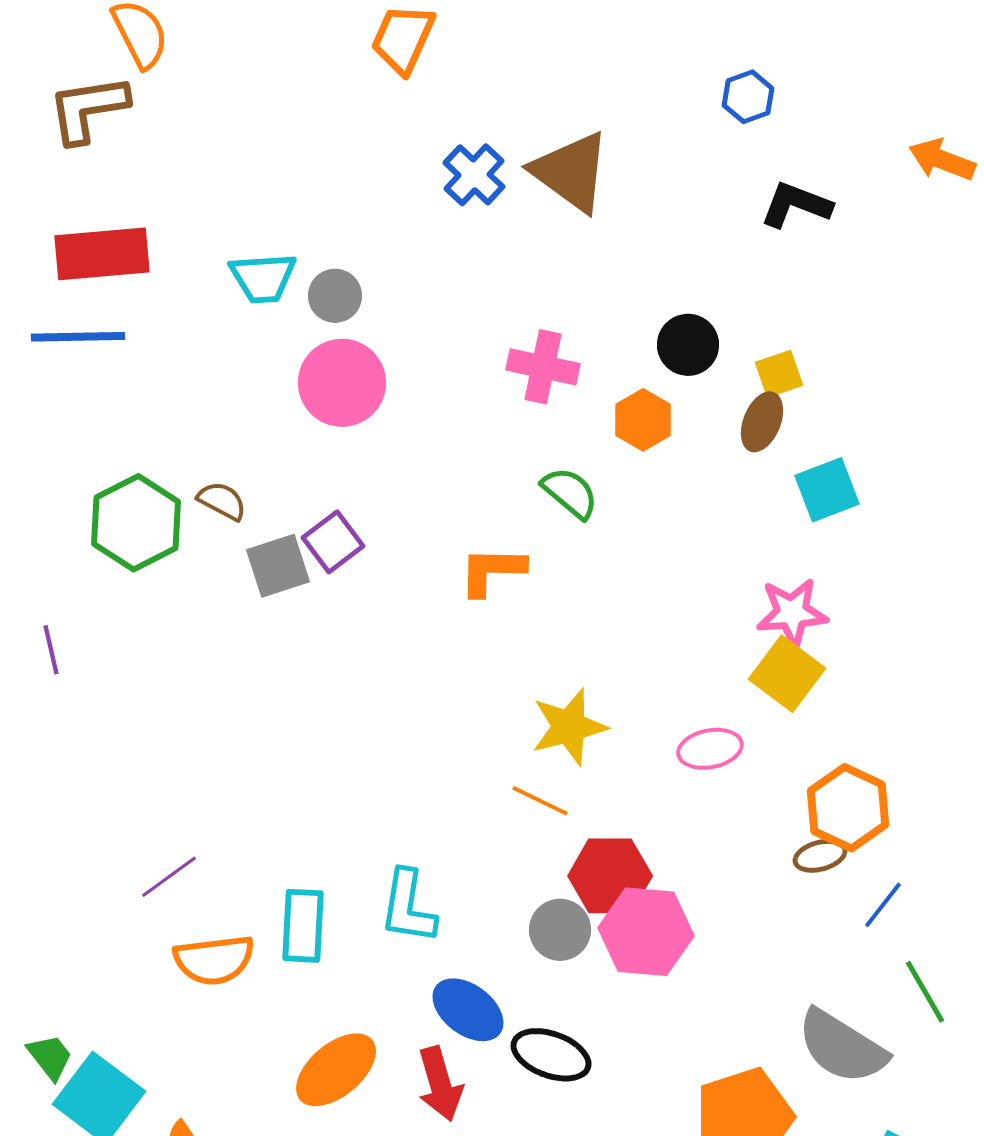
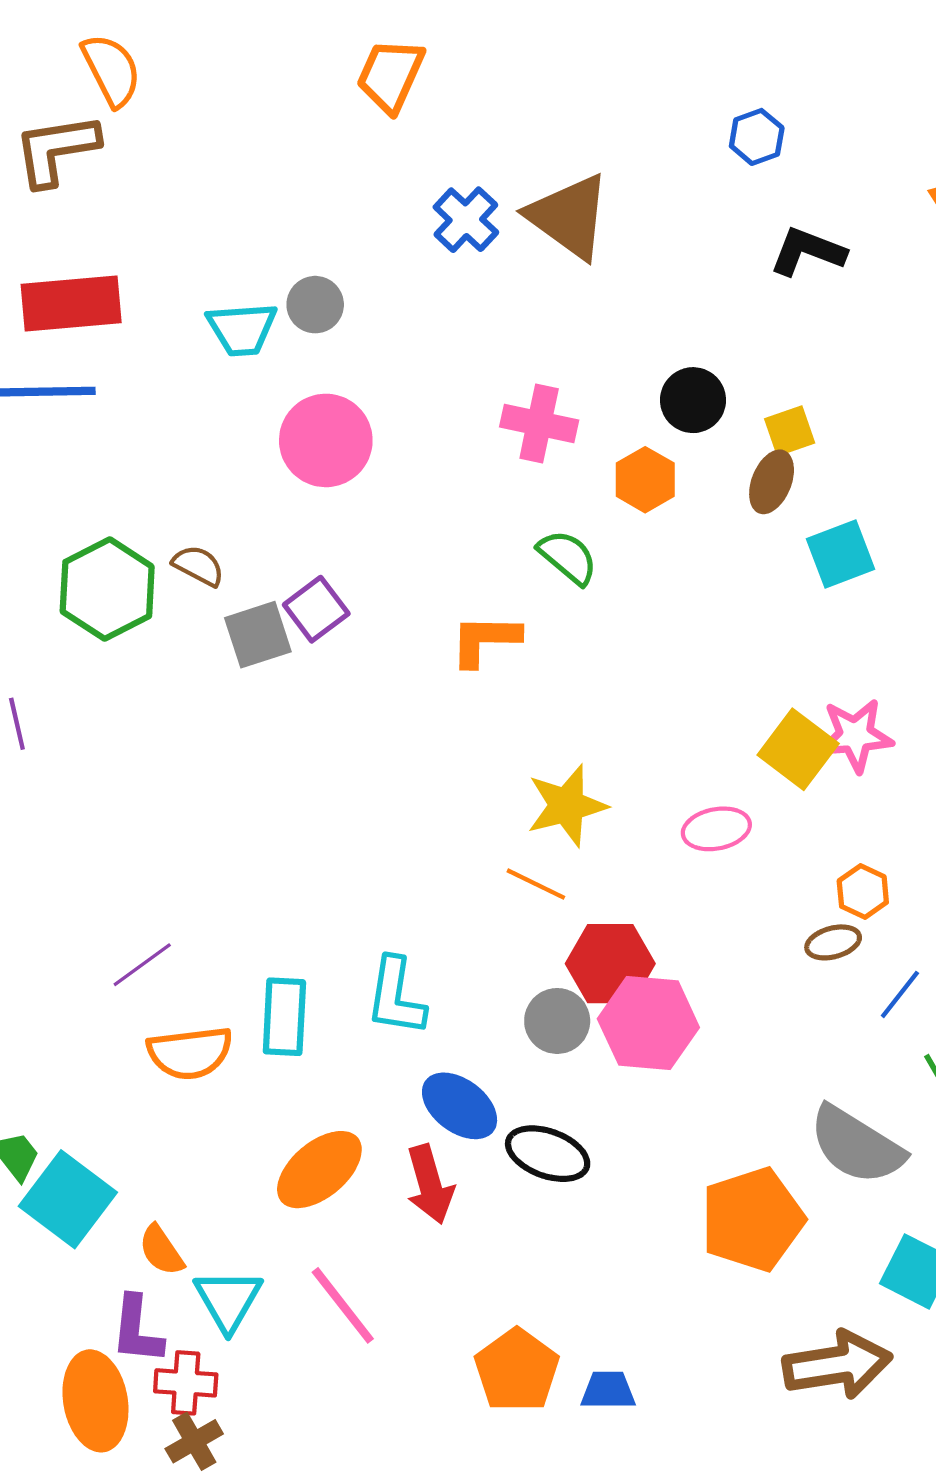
gray circle: (335, 296) -> (315, 305), moved
pink star: (792, 613) -> (855, 735), moved
orange hexagon: (848, 808) -> (863, 891), size x0.6

